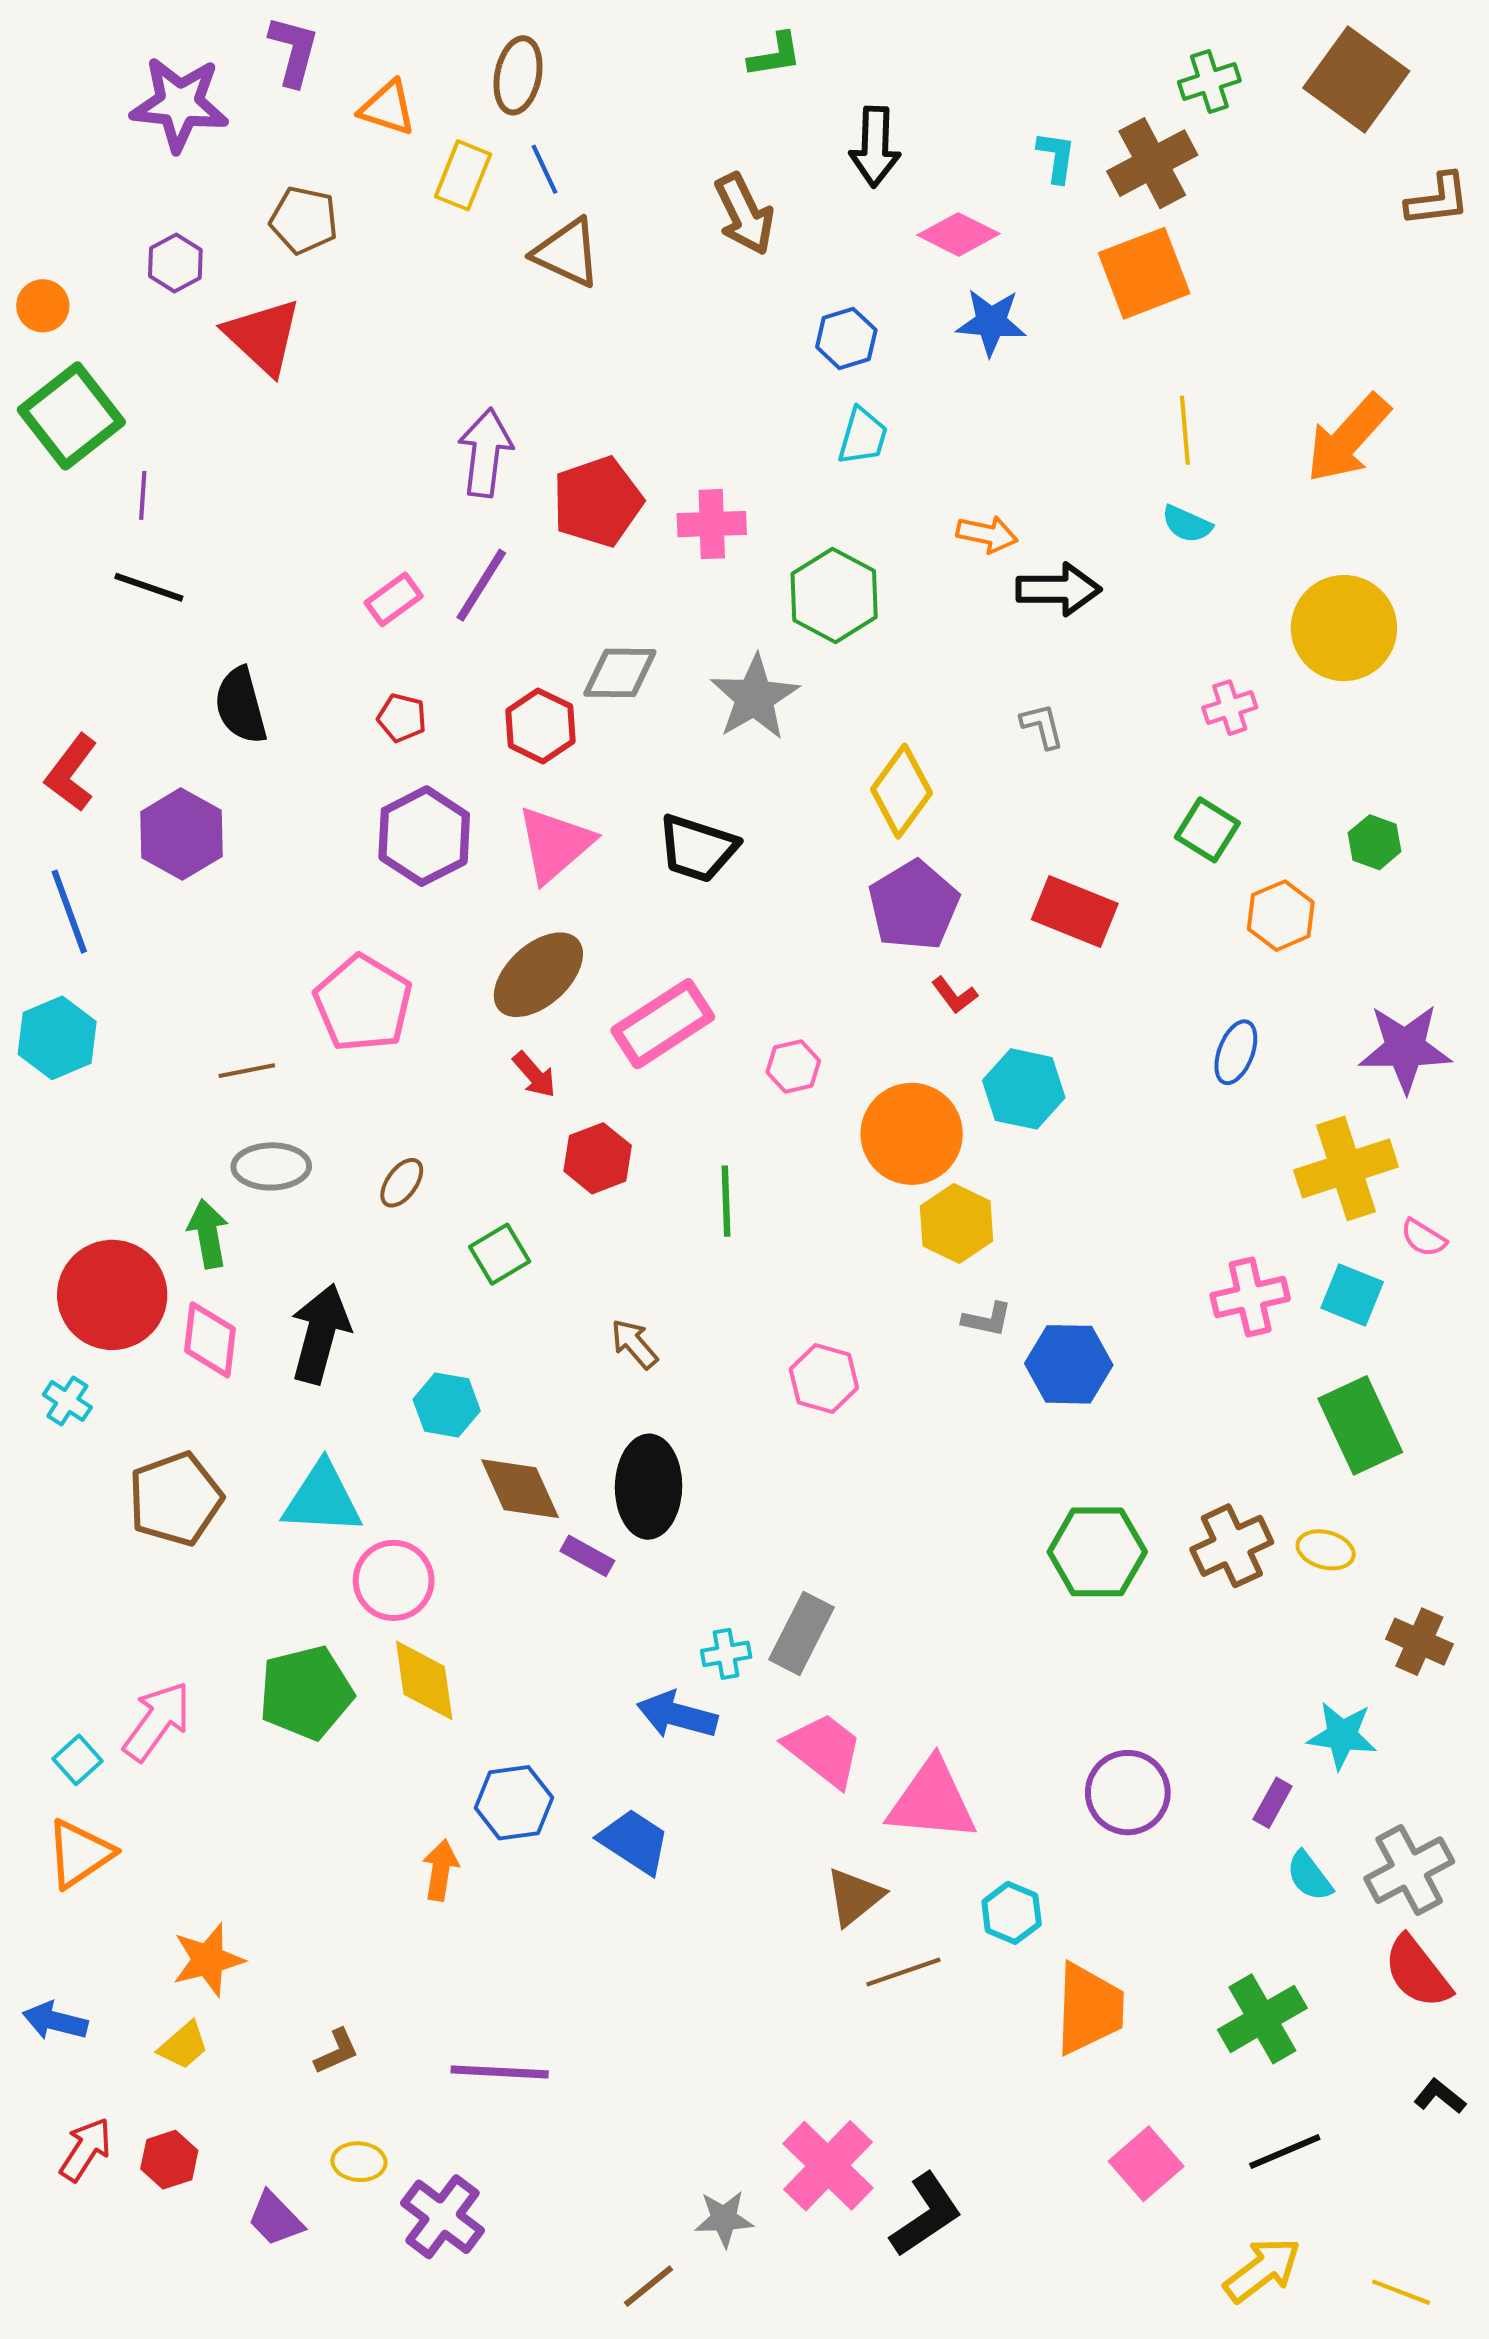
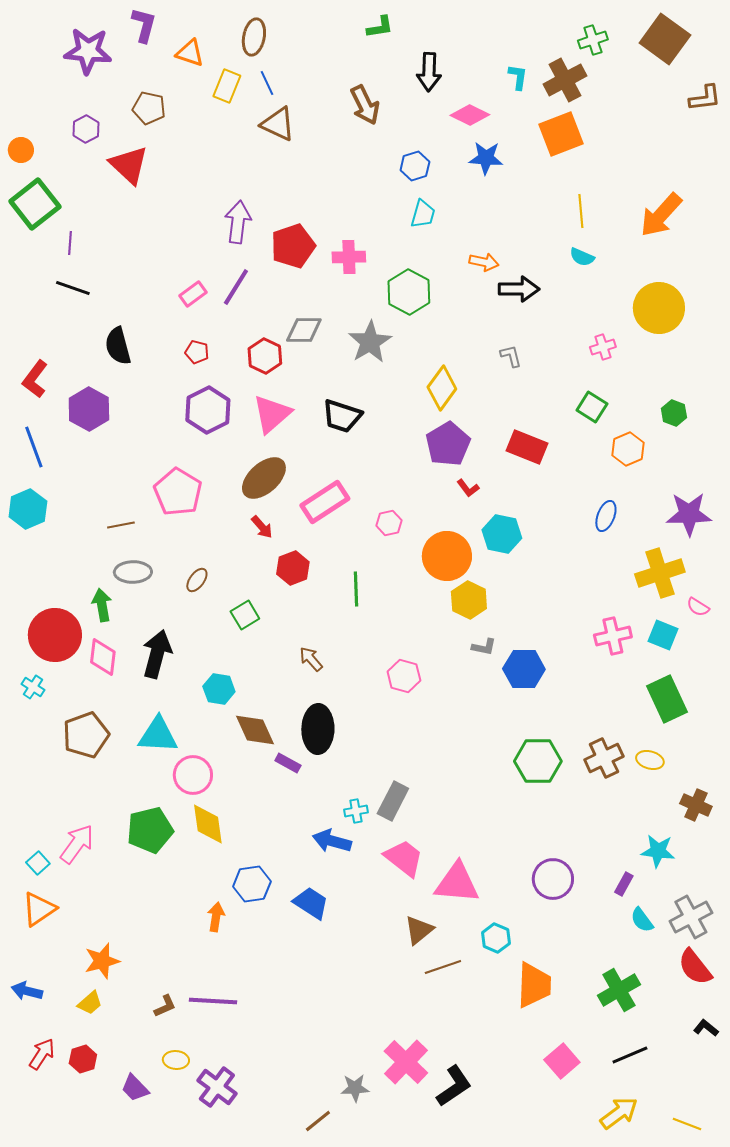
purple line: (500, 2072) -> (213, 1001), moved

